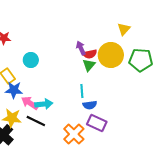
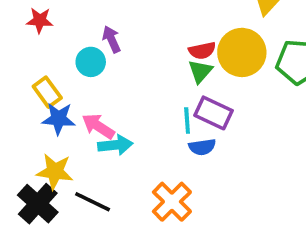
purple arrow: (81, 48) -> (111, 39), moved
pink arrow: (30, 103) -> (98, 126), moved
black line: (36, 121) -> (93, 202), moved
purple rectangle: (97, 123) -> (213, 113), moved

